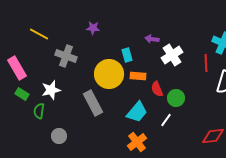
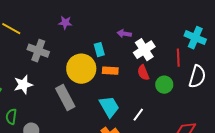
red semicircle: (157, 89) -> (143, 73), moved
green circle: (176, 98) -> (164, 85), moved
green semicircle: (39, 111) -> (11, 117), moved
cyan trapezoid: (137, 112) -> (109, 107), turned -70

